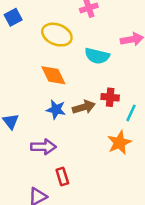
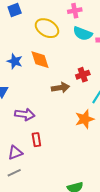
cyan semicircle: (97, 56) -> (83, 34), moved
red cross: (110, 97) -> (83, 75), moved, turned -32
blue star: (56, 109) -> (15, 61), moved

